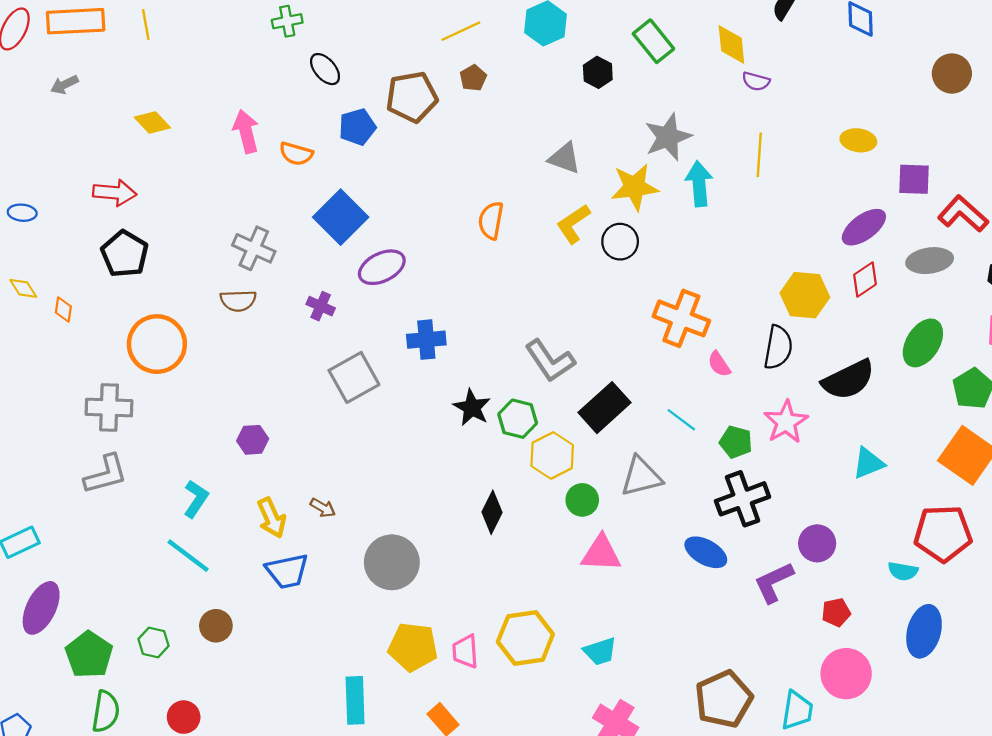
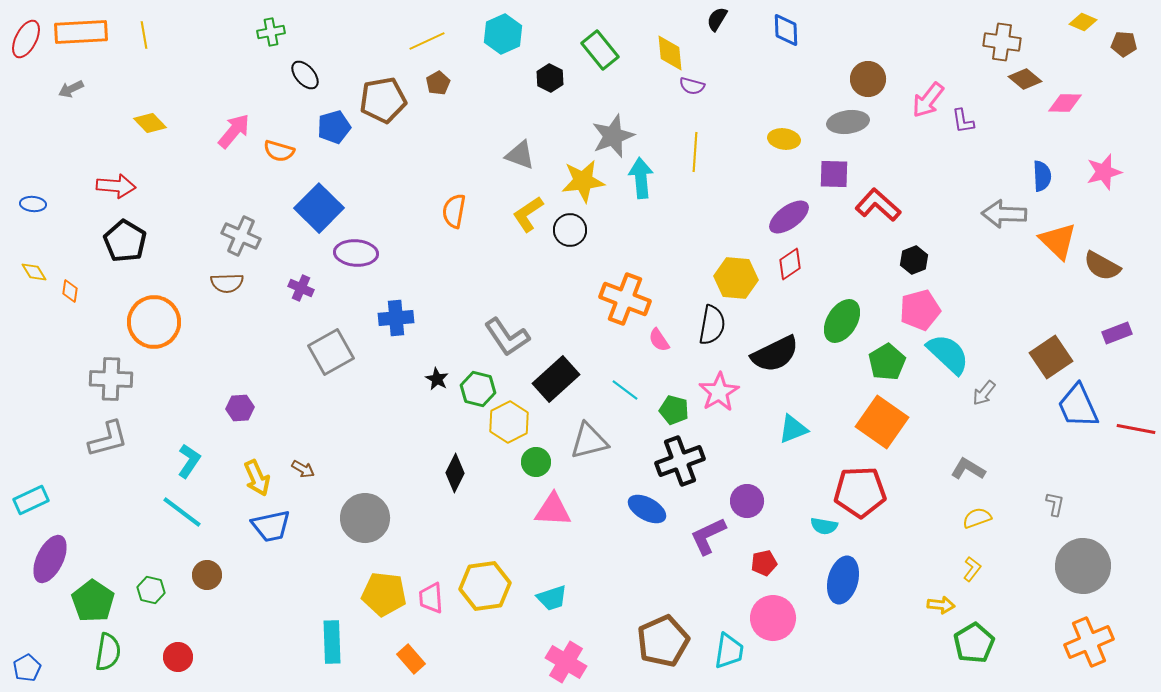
pink arrow: (246, 131) -> (234, 131), turned 54
gray ellipse: (930, 261) -> (848, 122), moved
purple ellipse: (382, 267) -> (356, 253), turned 30
black star: (472, 408) -> (437, 379), size x0.7

